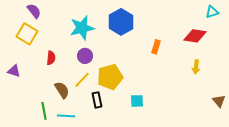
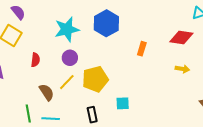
yellow arrow: (196, 67) -> (182, 69), turned -88
black rectangle: (97, 100) -> (92, 115), moved

